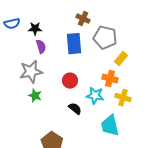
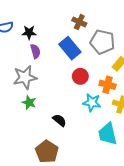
blue rectangle: (74, 44) -> (70, 48), turned -35
red circle: (70, 81) -> (80, 76), moved
black semicircle: (75, 109) -> (59, 120), moved

